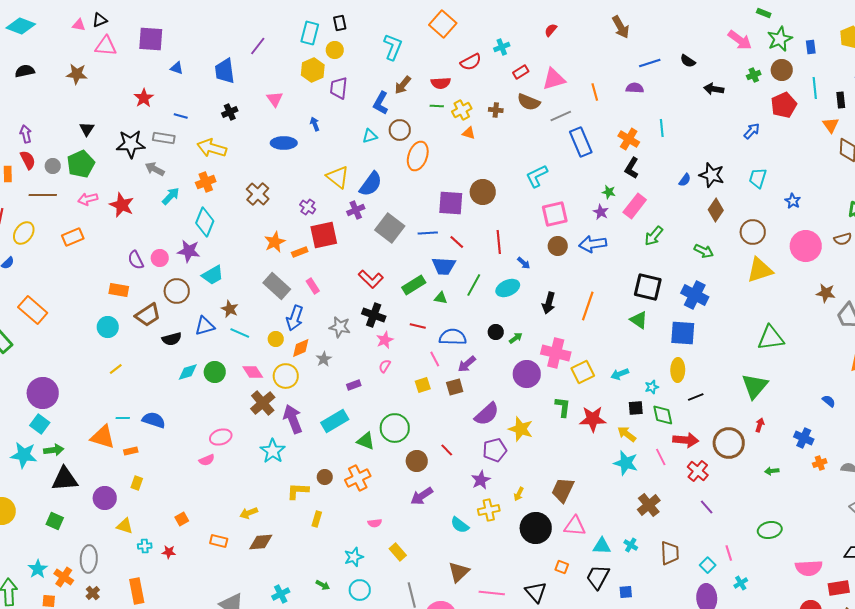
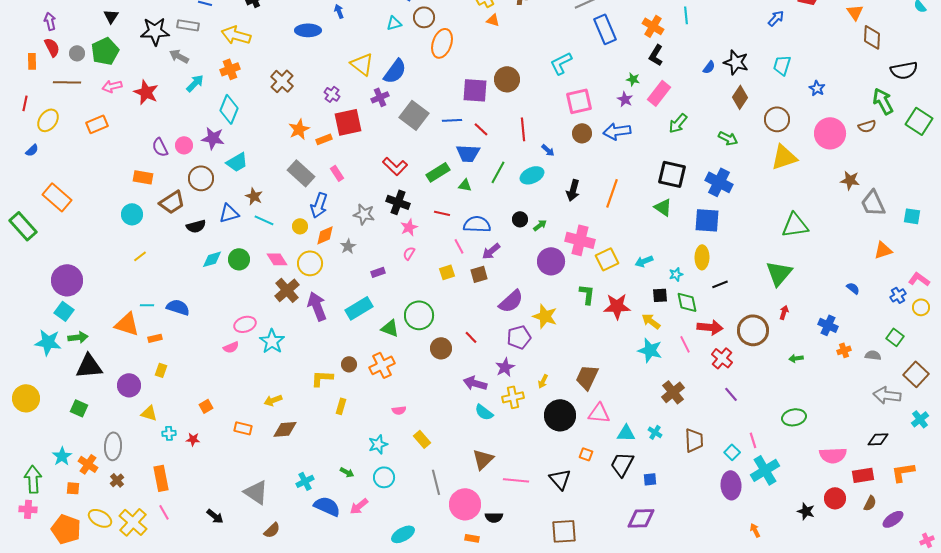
cyan star: (273, 451) -> (272, 341), moved
purple arrow: (422, 496) -> (475, 383), moved, turned 50
cyan cross: (741, 583) -> (765, 470), size x2.0

